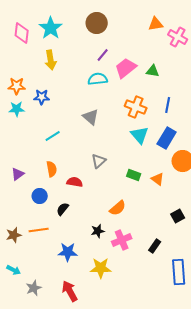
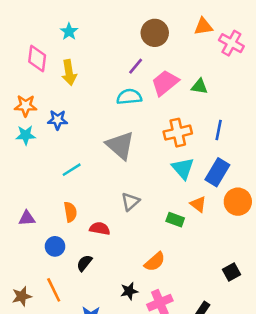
brown circle: (97, 23) -> (155, 33), moved
cyan star: (51, 28) -> (69, 32), size x0.6
pink diamond: (22, 33) -> (37, 58), moved
orange cross: (136, 107) -> (178, 133), turned -35
gray triangle: (91, 117) -> (120, 145), size x1.4
purple triangle: (18, 174) -> (27, 218), turned 32
orange triangle: (158, 179) -> (198, 204), moved
orange line: (39, 230) -> (54, 290), turned 72

